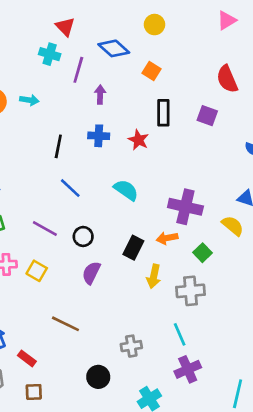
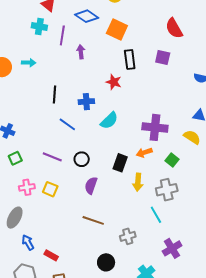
orange square: (152, 71) -> (117, 29), size x1.5
blue cross: (99, 136) -> (86, 102), moved
cyan semicircle: (126, 190) -> (109, 121), turned 108
brown line: (65, 324) -> (93, 220), moved
cyan line: (180, 334) -> (156, 215), moved

